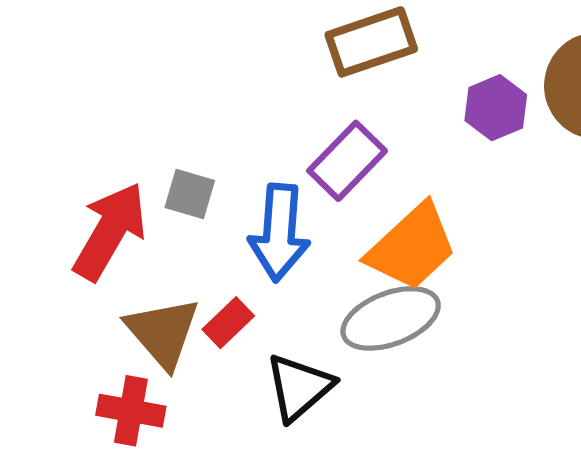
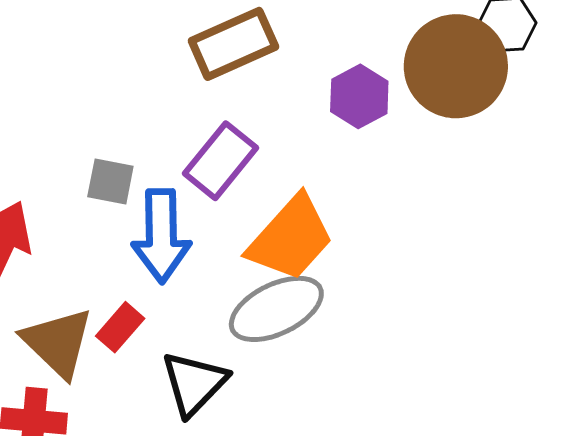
gray square: (190, 194) -> (110, 181), moved

